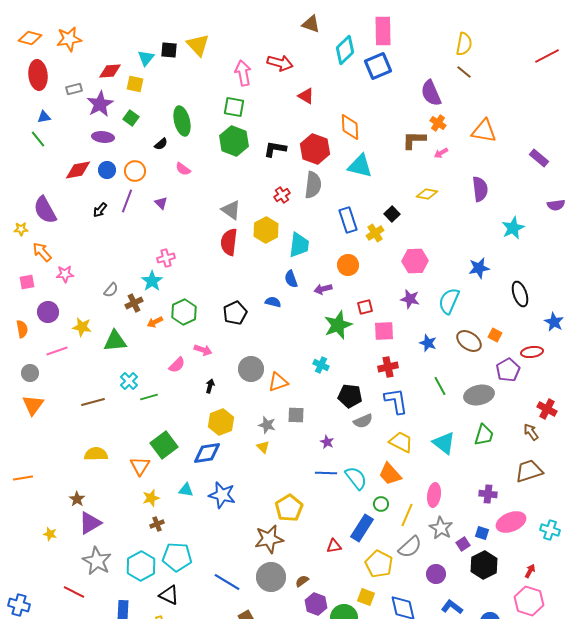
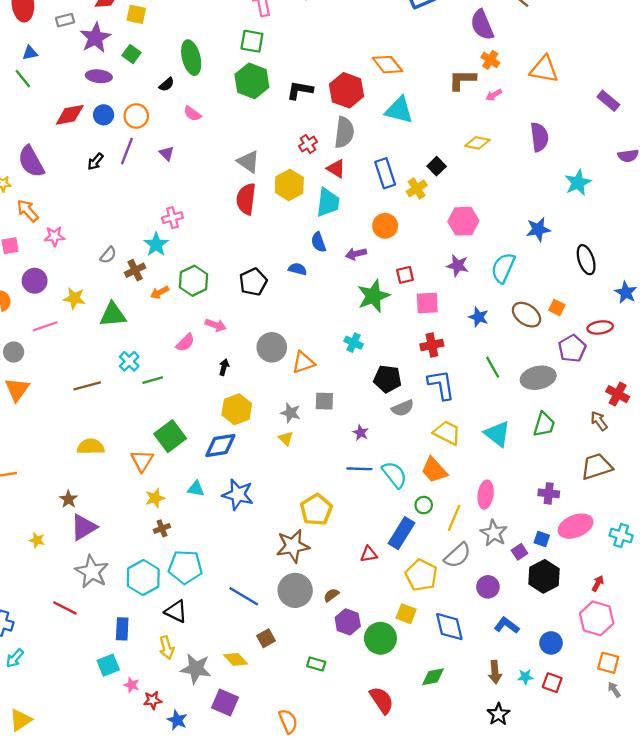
red triangle: (306, 96) -> (336, 169), moved
orange diamond: (350, 127) -> (387, 65), turned -36

